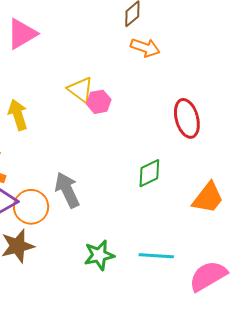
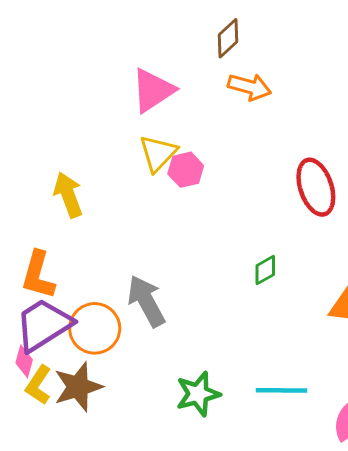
pink triangle: (22, 34) -> (153, 90), moved
yellow triangle: (80, 90) -> (158, 153), turned 40
green diamond: (149, 173) -> (265, 270), size x0.7

